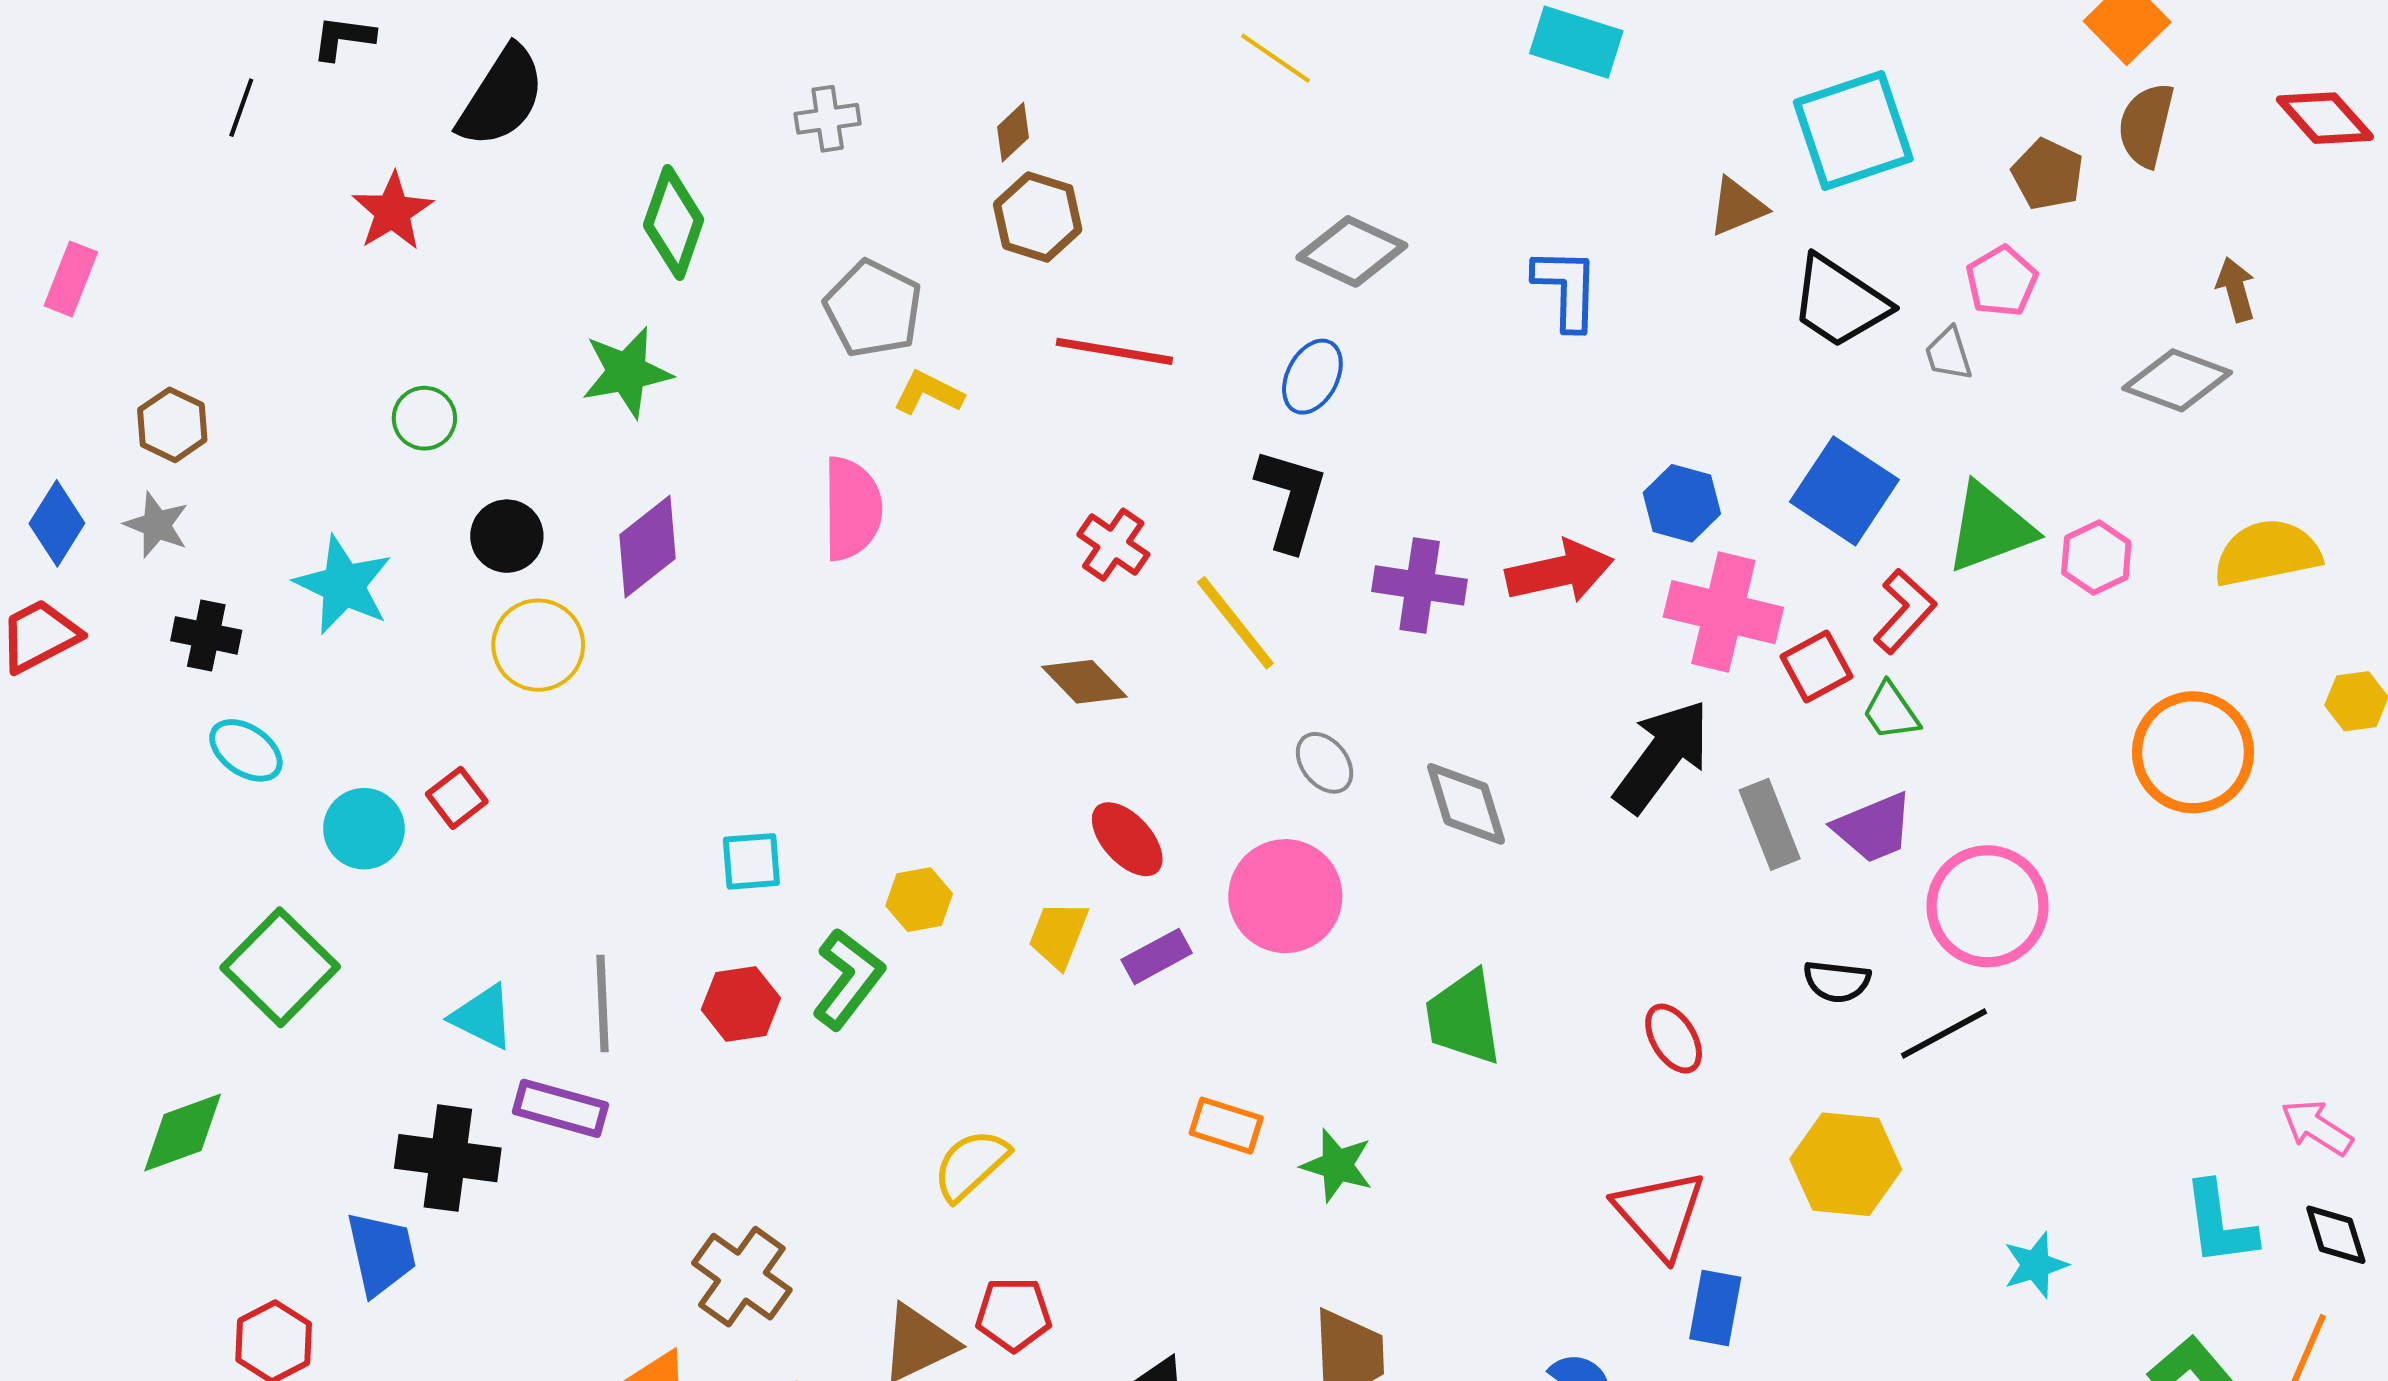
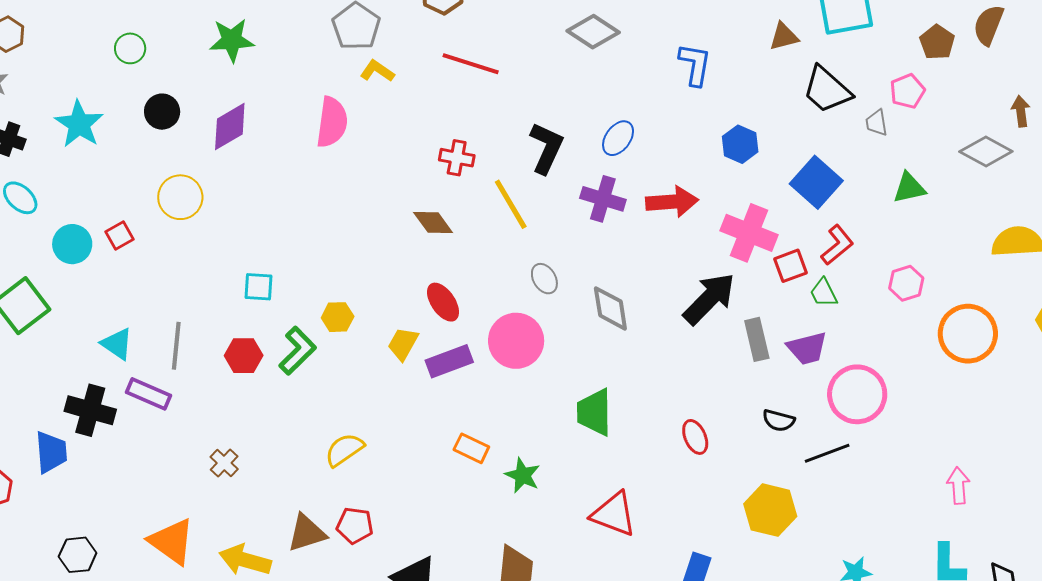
blue ellipse: (1312, 377) -> (618, 138), moved
blue hexagon: (1682, 503) -> (740, 144), moved
green triangle: (1990, 528) -> (909, 188), moved, size x0.7
red cross: (1113, 545) -> (457, 158), turned -32
pink hexagon: (2096, 557) -> (906, 283), moved
yellow circle: (538, 645) -> (180, 197), moved
purple rectangle: (1157, 956) -> (449, 361), size x1.4
pink arrow: (2317, 1127) -> (958, 486), moved, turned 45
red triangle: (1660, 1214) -> (614, 514), moved, turned -36
brown cross: (742, 1277) -> (224, 463), moved, size x0.6

